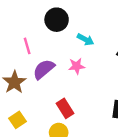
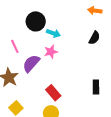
cyan arrow: (85, 39) -> (53, 33), moved
pink star: (77, 66) -> (51, 52), moved

